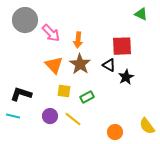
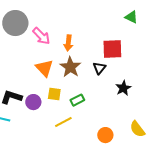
black triangle: (109, 65) -> (99, 68), turned 40
black star: (126, 77) -> (123, 88), moved
purple circle: (50, 116) -> (33, 102), moved
yellow line: (73, 119) -> (63, 122), turned -66

